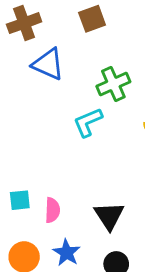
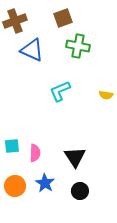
green cross: (113, 84) -> (78, 46), moved, turned 35

